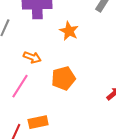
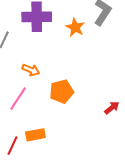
orange star: (69, 31) -> (75, 27), moved

